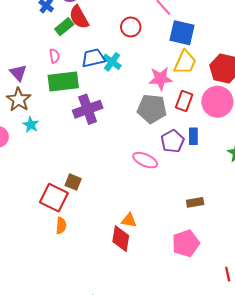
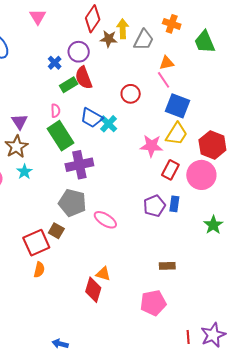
blue trapezoid: (93, 58) -> (92, 118), turned -145
green rectangle: (63, 82) -> (60, 136), turned 56
gray pentagon: (152, 109) -> (72, 203), moved
pink ellipse: (145, 160) -> (105, 220), moved
red square: (54, 198) -> (36, 243), turned 32

